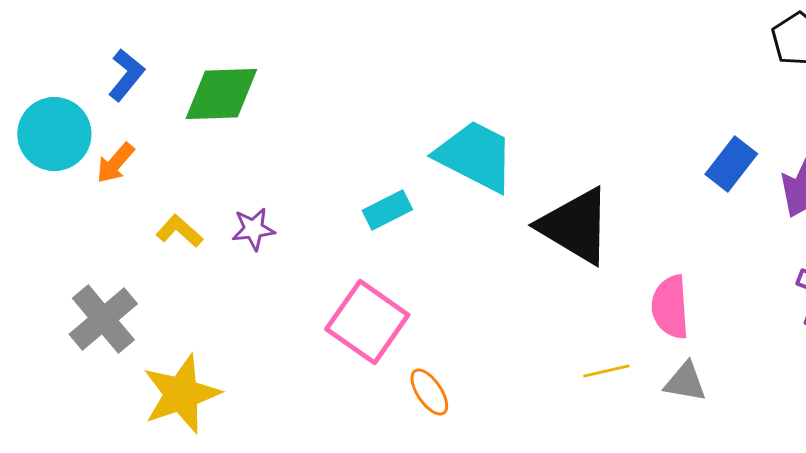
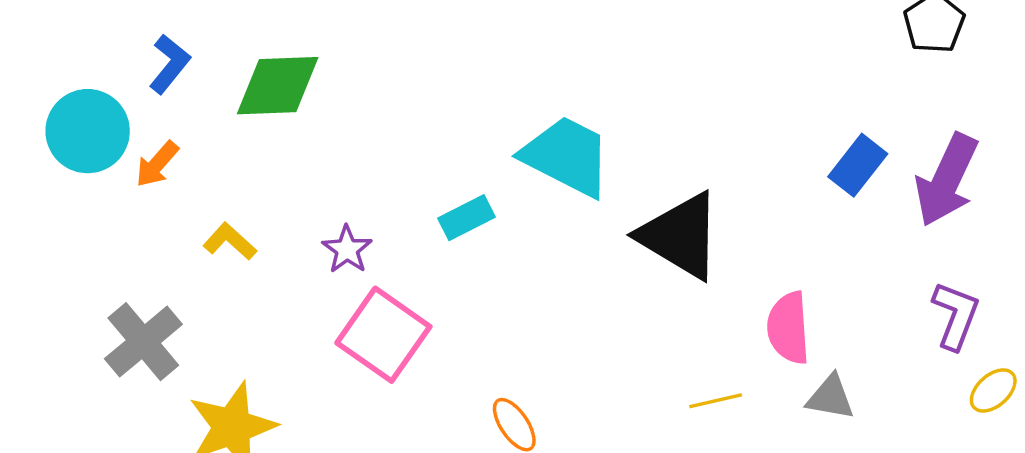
purple star: (253, 229) -> (347, 249), moved, turned -30
pink square: (367, 322) -> (383, 335), moved
gray triangle: (685, 382) -> (831, 397), moved

